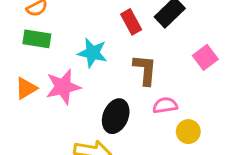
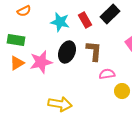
green rectangle: (37, 39) -> (16, 40), moved
cyan star: (92, 53) -> (60, 22), moved
black ellipse: (116, 116) -> (67, 52), moved

